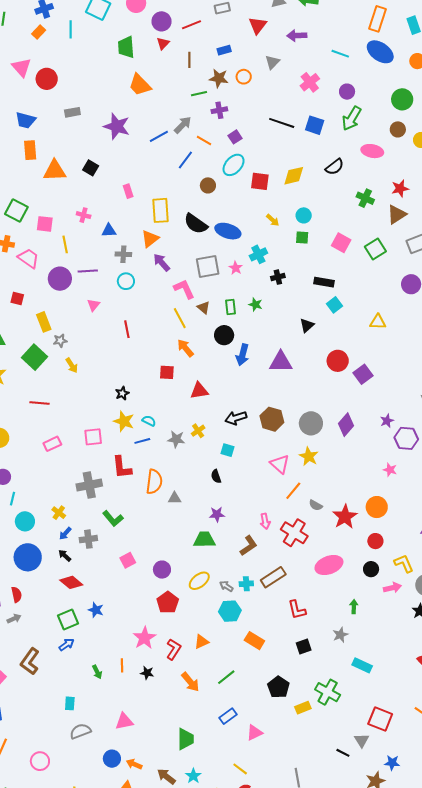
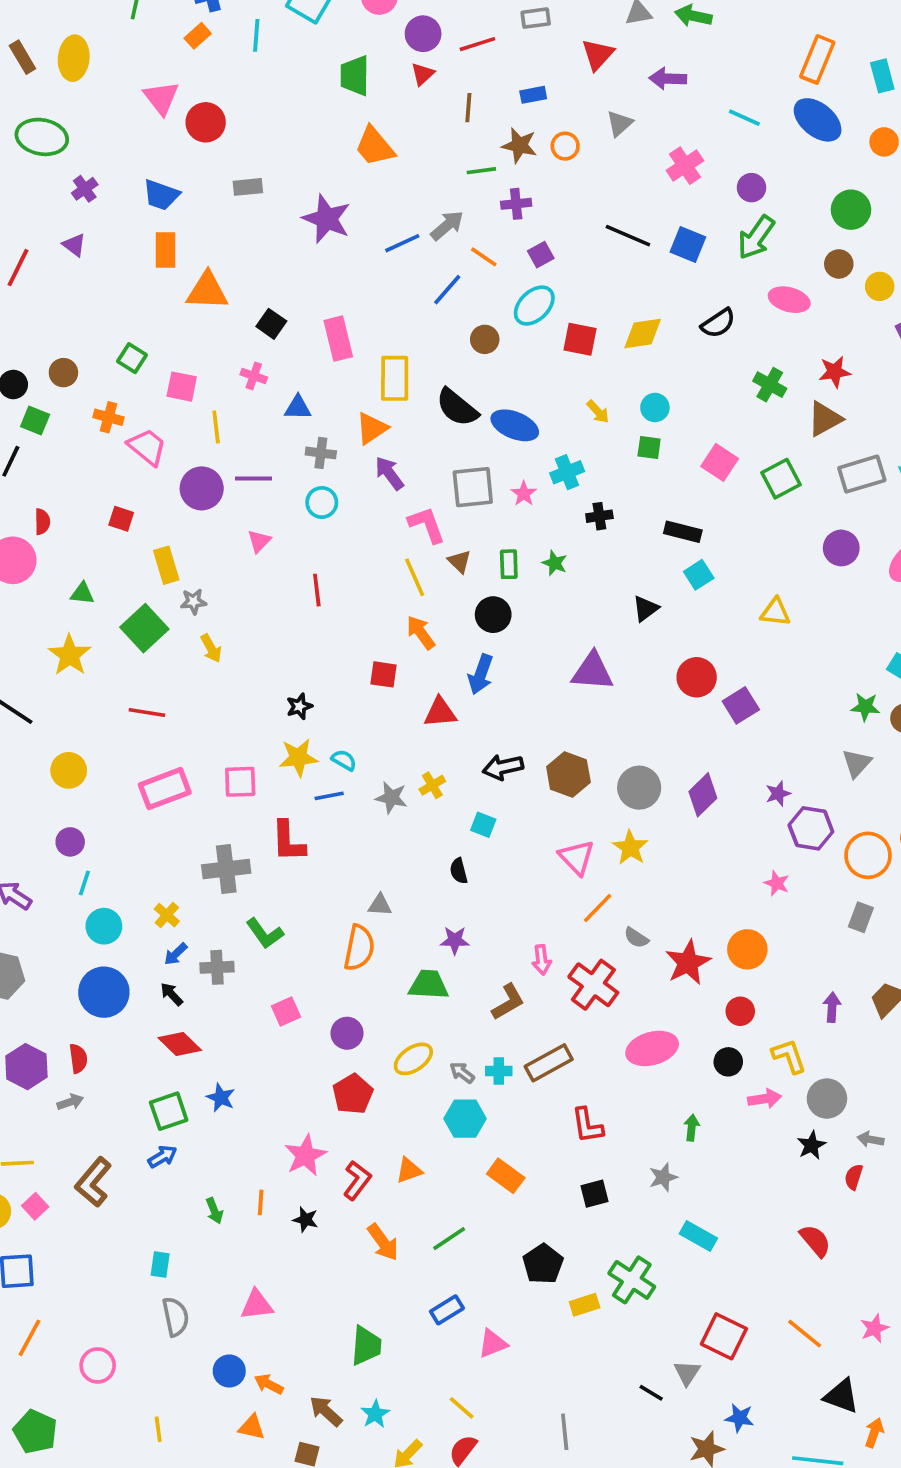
black square: (91, 168) -> (271, 324), moved
pink rectangle: (128, 191) -> (338, 339), size x1.6
green square: (16, 210) -> (132, 358), size x0.7
blue arrow: (243, 355) -> (481, 674), moved
yellow star: (124, 421) -> (298, 758), turned -30
pink rectangle: (52, 444) -> (165, 789), size x1.5
orange semicircle: (154, 482) -> (359, 948), moved
gray semicircle: (80, 731) -> (175, 1317), turned 95

